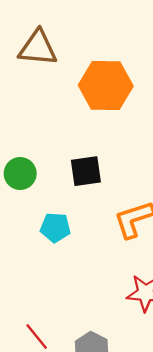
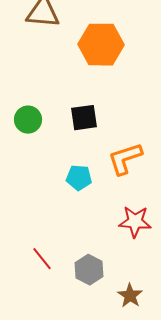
cyan pentagon: (55, 227) -> (79, 178), moved

